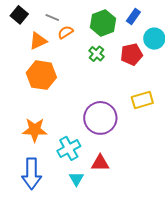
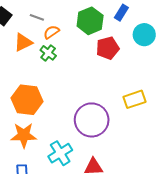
green cross: (96, 54) -> (48, 53), moved
red pentagon: (131, 54) -> (108, 48), moved
orange hexagon: (41, 75) -> (27, 100), moved

